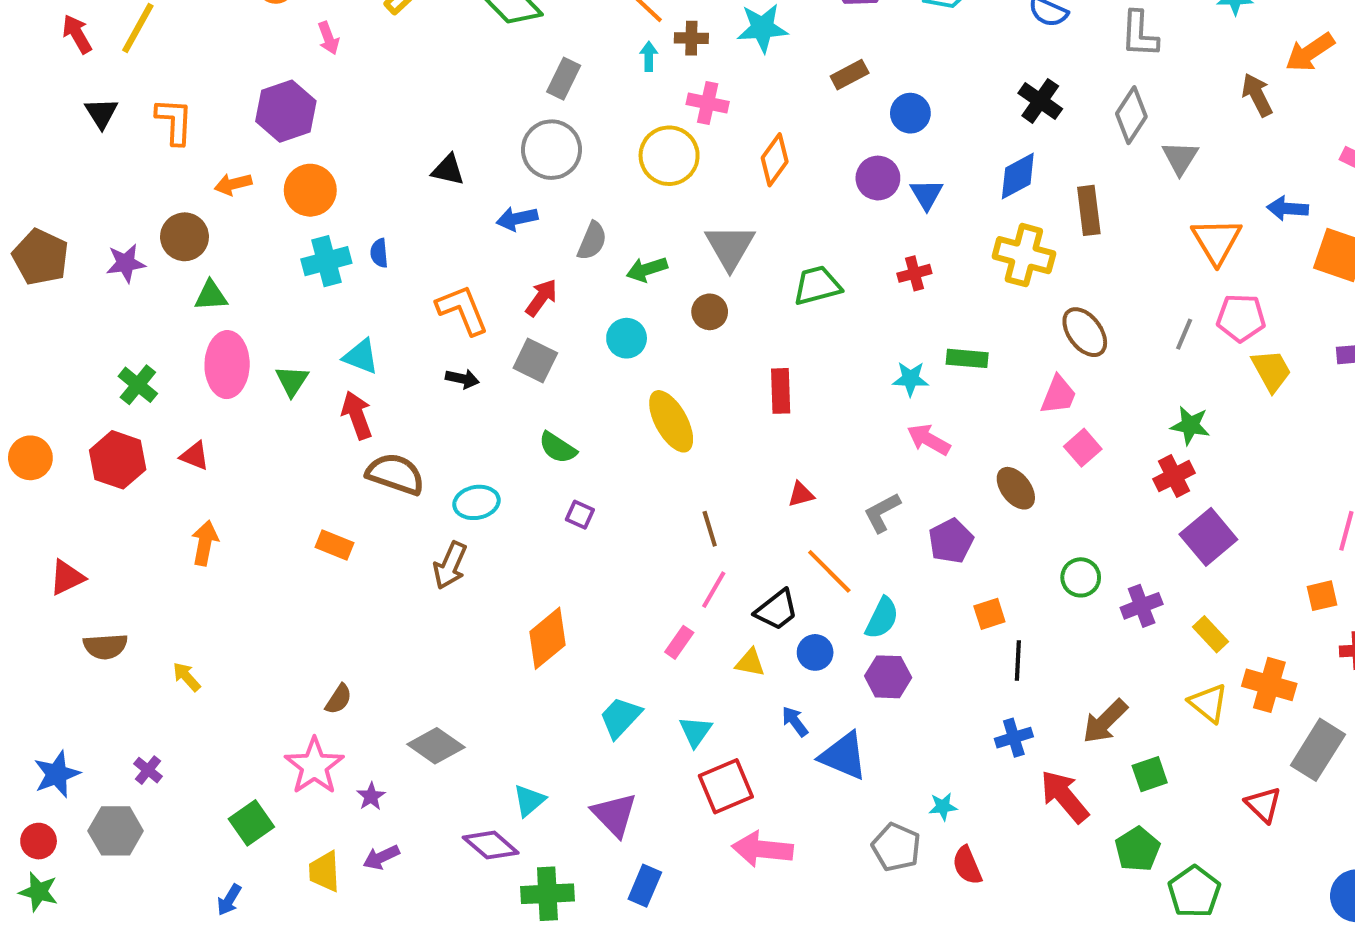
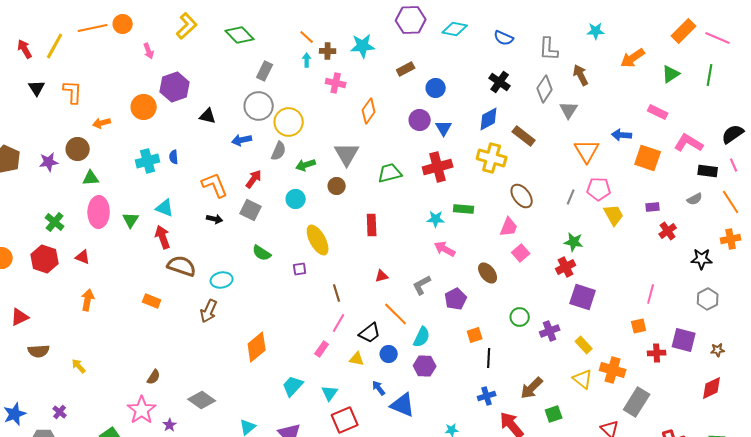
brown arrow: (1257, 95) -> (581, 75), moved
purple hexagon: (286, 111) -> (175, 87), moved
yellow circle: (669, 156) -> (289, 122), moved
orange circle: (310, 190) -> (144, 107), moved
brown rectangle: (1089, 210) -> (524, 136), turned -45
red cross: (914, 273) -> (438, 167), size x1.8
purple square: (580, 515) -> (300, 269), moved, turned -32
purple square: (1208, 537) -> (583, 297), turned -32

